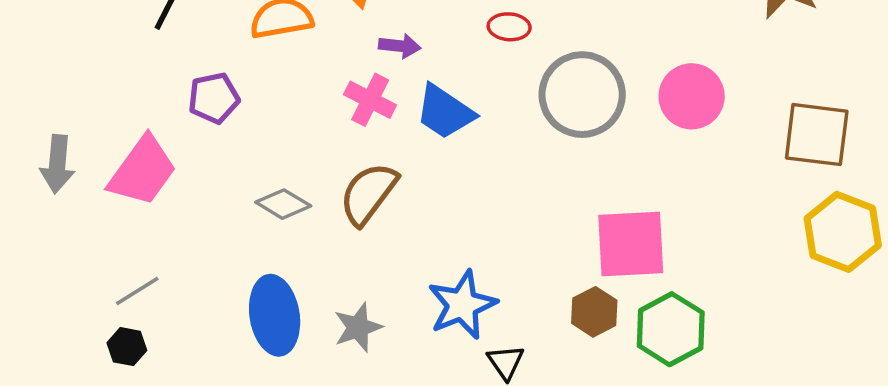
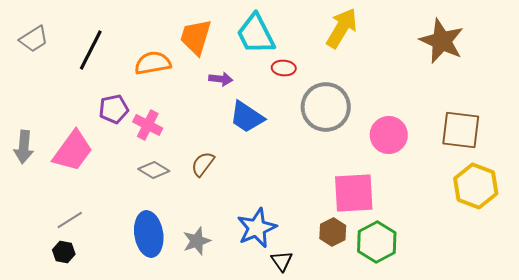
pink circle: (692, 96) -> (389, 135), moved
pink cross: (370, 100) -> (148, 125), moved
brown semicircle: (368, 194) -> (203, 164), size x0.7

